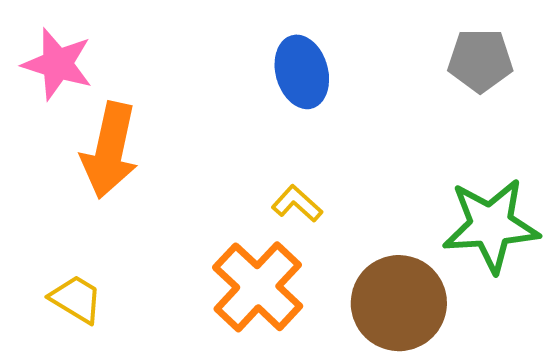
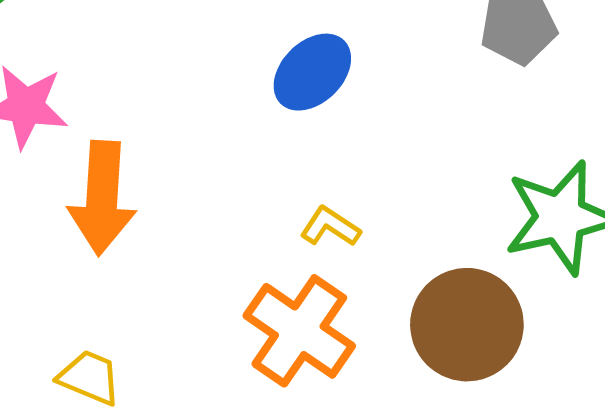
blue ellipse: (302, 72) -> (312, 72), turned 70

